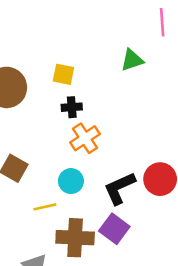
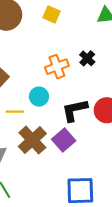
black cross: (72, 107) -> (87, 58), moved, turned 35
brown cross: (75, 238) -> (32, 140), turned 32

